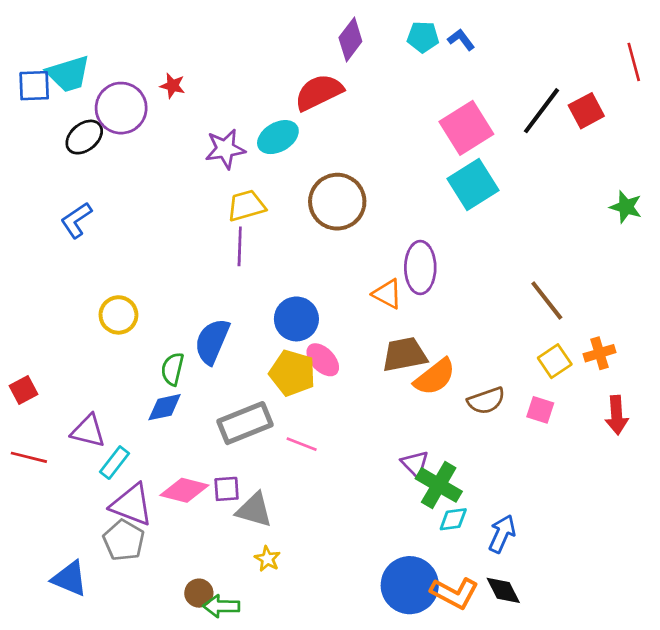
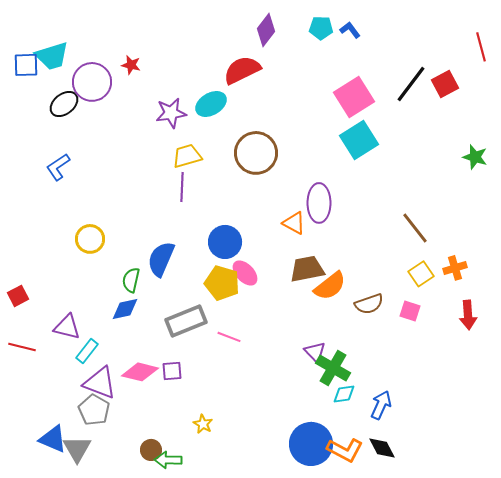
gray triangle: (254, 510) -> (77, 449), moved, turned 44

